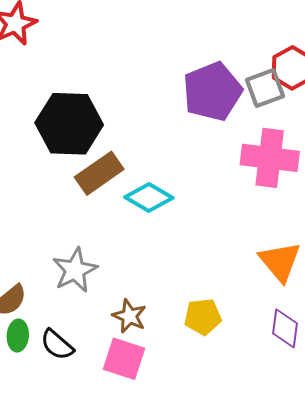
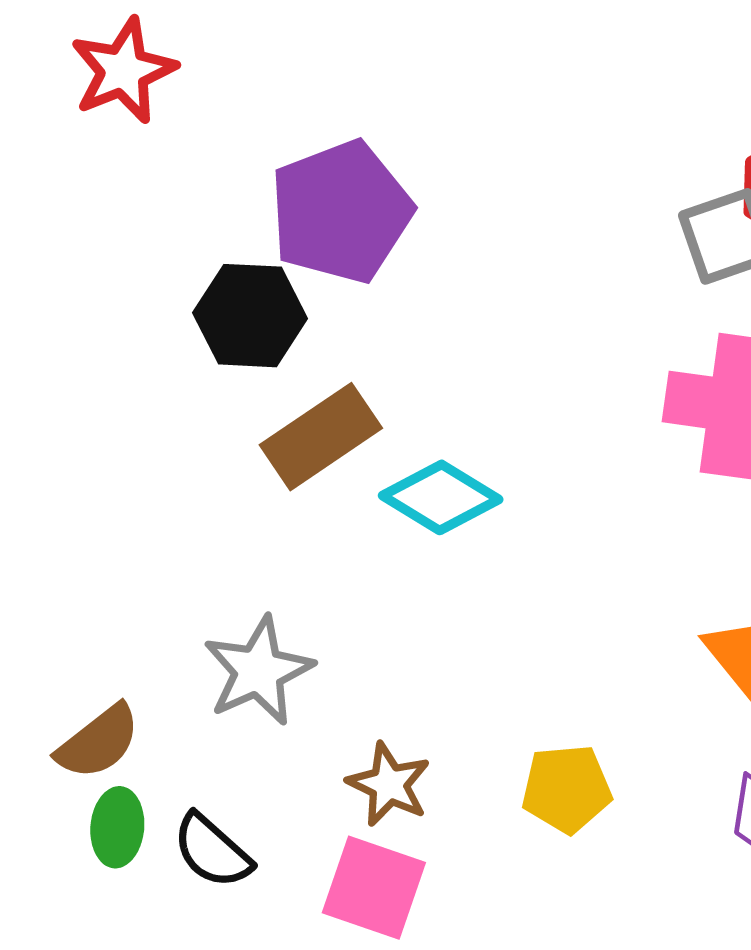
purple pentagon: (212, 92) -> (341, 212), moved
black hexagon: (69, 124) -> (250, 316), size x0.7

